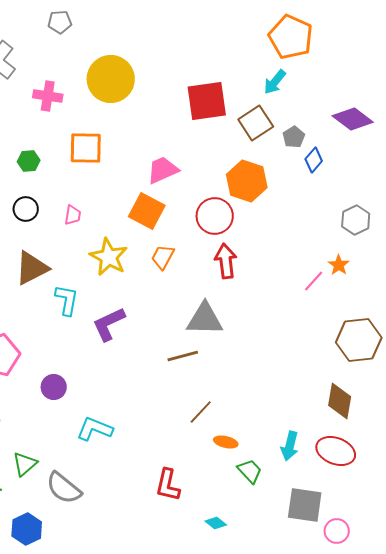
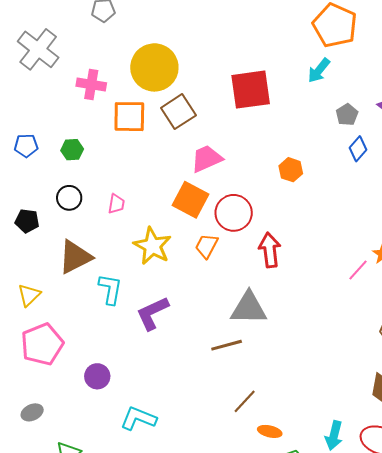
brown square: (256, 123) -> (178, 112), moved
gray pentagon: (294, 137) -> (347, 115), moved
orange square: (86, 148) -> (129, 117), moved
orange hexagon: (247, 181) -> (291, 170), size x0.6
red circle: (215, 216) -> (234, 213), moved

